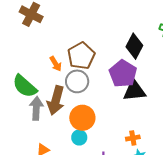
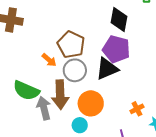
black triangle: (134, 91) -> (107, 69), moved
cyan circle: (79, 137) -> (80, 125), moved
orange cross: (133, 138) -> (137, 109), moved

